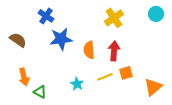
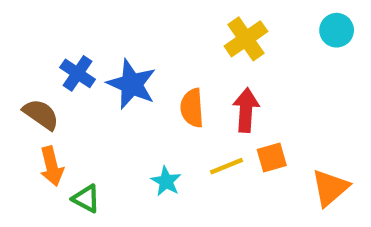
blue cross: (46, 16) -> (78, 73), moved
blue star: (61, 39) -> (132, 84), turned 30
brown semicircle: (18, 40) -> (41, 114), moved

